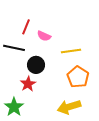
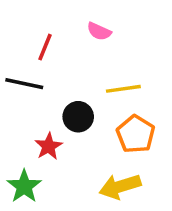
pink semicircle: (44, 36) -> (99, 31), moved
black circle: (36, 65) -> (78, 117), moved

